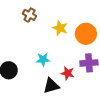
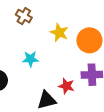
cyan star: (43, 59) -> (30, 59), moved

